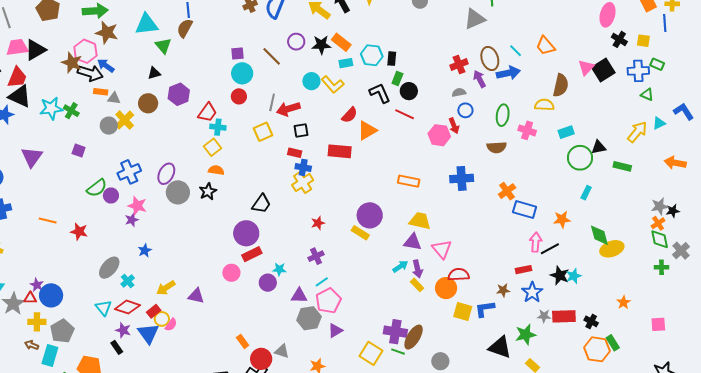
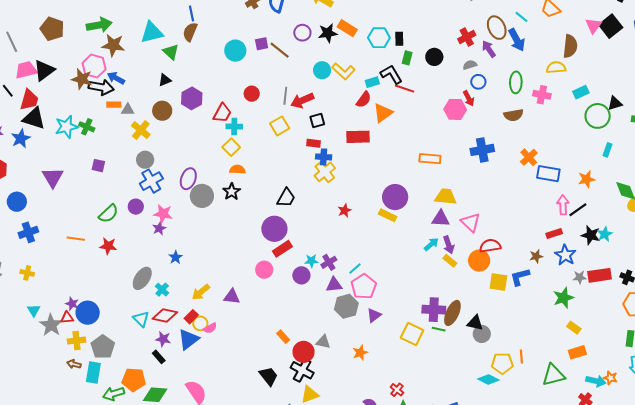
purple square: (238, 53) -> (262, 44), moved
cyan rectangle: (346, 63) -> (372, 82), moved
cyan circle: (242, 73) -> (235, 51), moved
blue arrow: (508, 73) -> (517, 40), turned 80
black circle: (409, 91) -> (434, 57), moved
red line: (405, 114) -> (405, 89), moved
gray circle: (109, 126) -> (145, 160), moved
green semicircle: (97, 188) -> (108, 214), moved
purple cross: (316, 256) -> (329, 262), moved
pink semicircle: (171, 325) -> (210, 328), turned 32
blue triangle: (148, 333) -> (188, 339), turned 35
black triangle: (500, 347) -> (475, 323), moved, size x0.7

